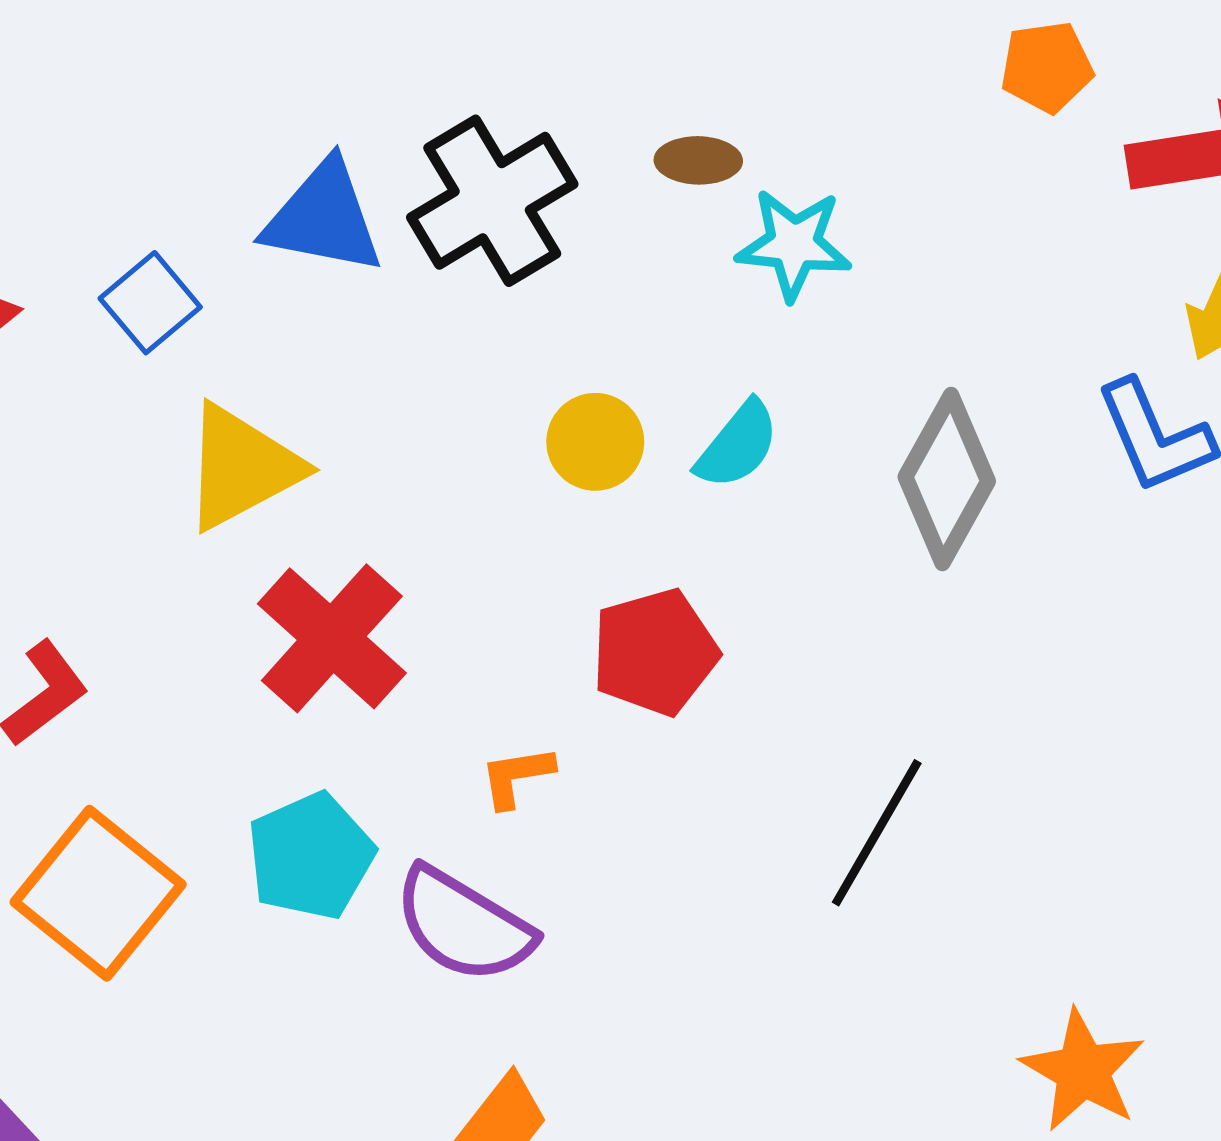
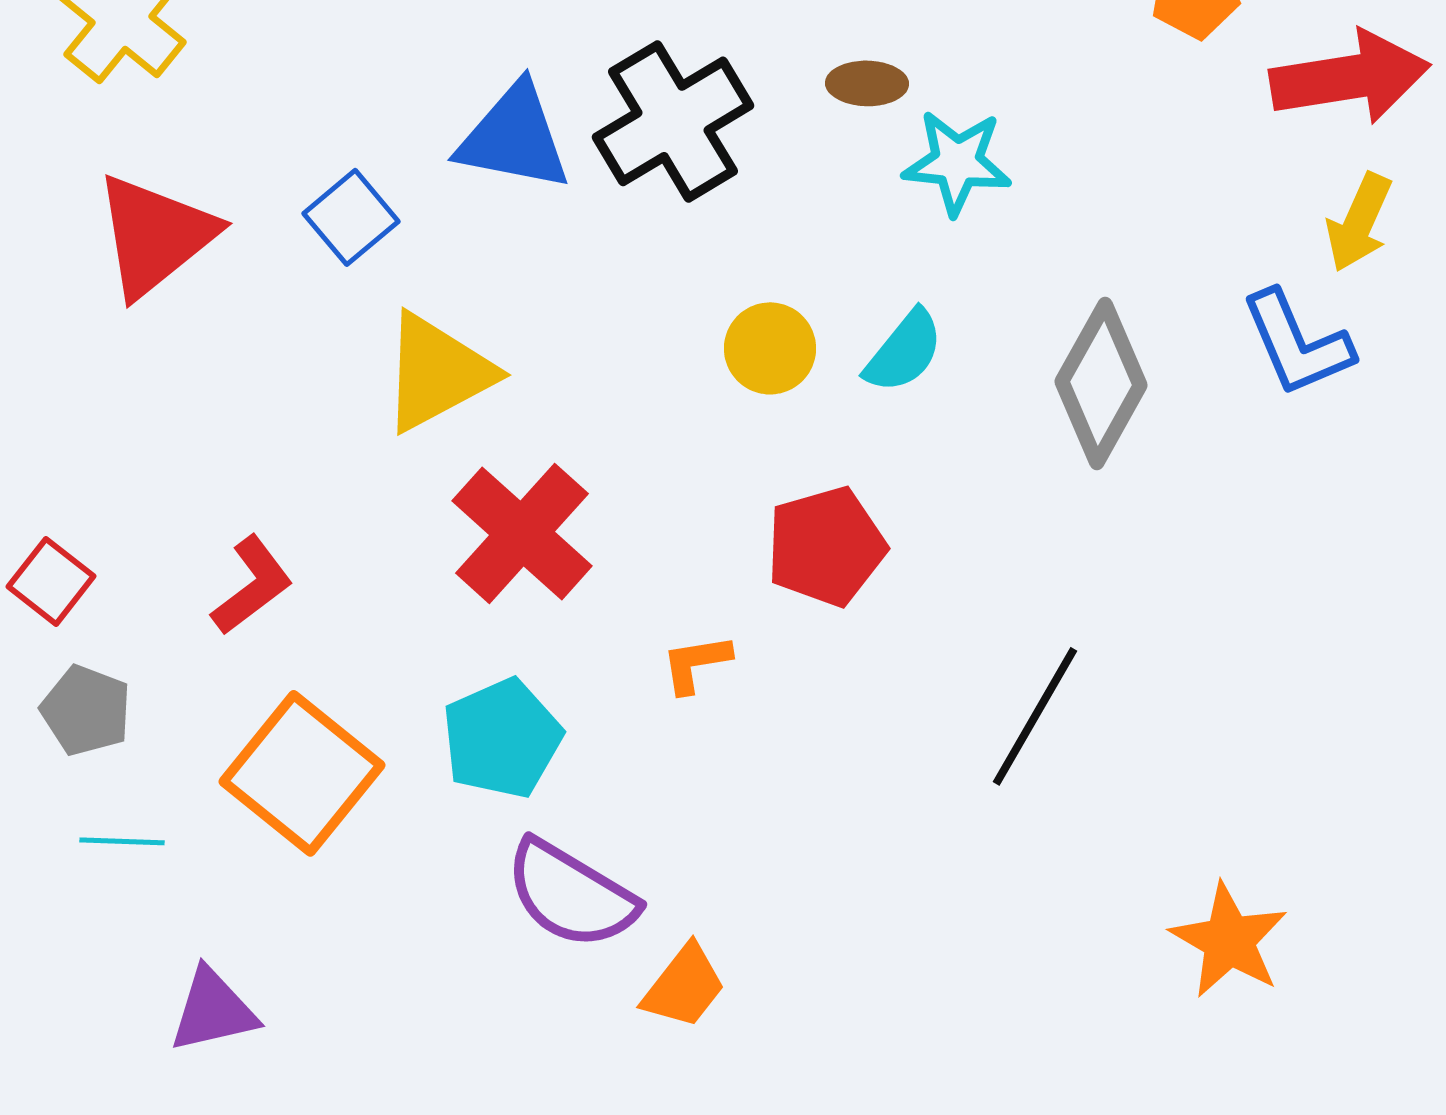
purple semicircle: (464, 925) -> (571, 894), moved

